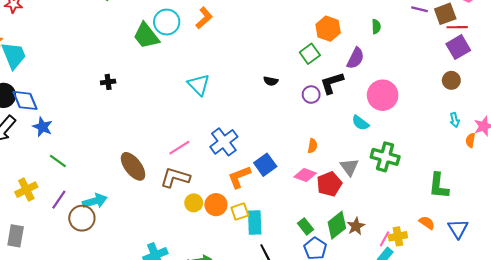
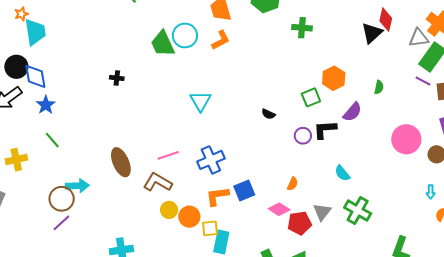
pink circle: (383, 95) -> (406, 139), moved
purple line: (59, 200) -> (61, 223), moved

